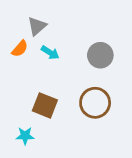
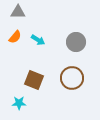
gray triangle: (37, 26) -> (18, 12), moved, turned 42

